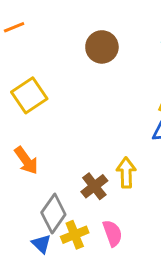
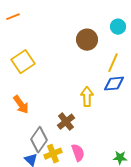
brown circle: (102, 47) -> (87, 40), moved
yellow arrow: (126, 173) -> (87, 97), moved

